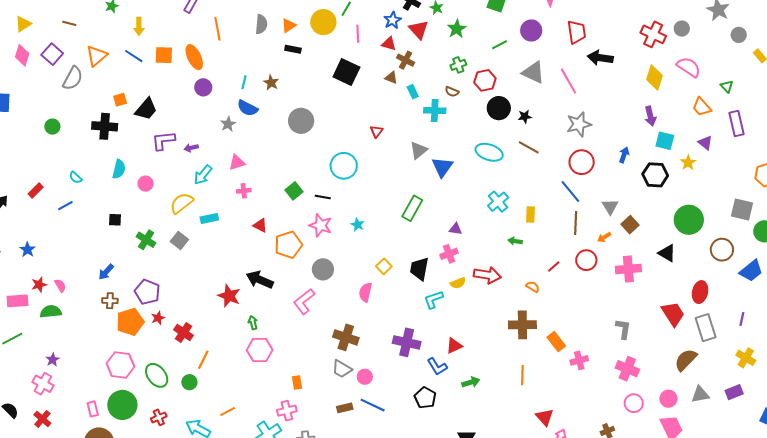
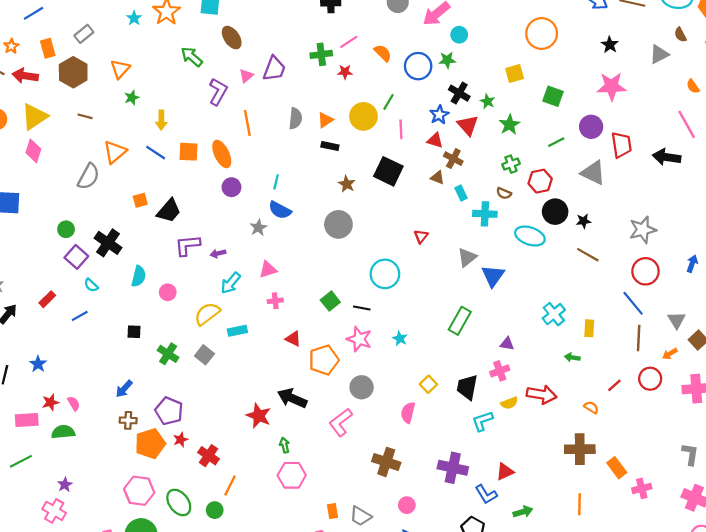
yellow triangle: (23, 24) -> (34, 117), size x1.5
red trapezoid: (577, 32) -> (621, 145), moved
purple square: (52, 54) -> (76, 257), moved
pink line: (568, 81) -> (687, 124), moved
brown star: (271, 83) -> (347, 184), moved
black cross: (105, 126) -> (108, 243), moved, turned 30
cyan ellipse: (489, 152) -> (530, 236), moved
gray trapezoid: (342, 369) -> (361, 516), moved

